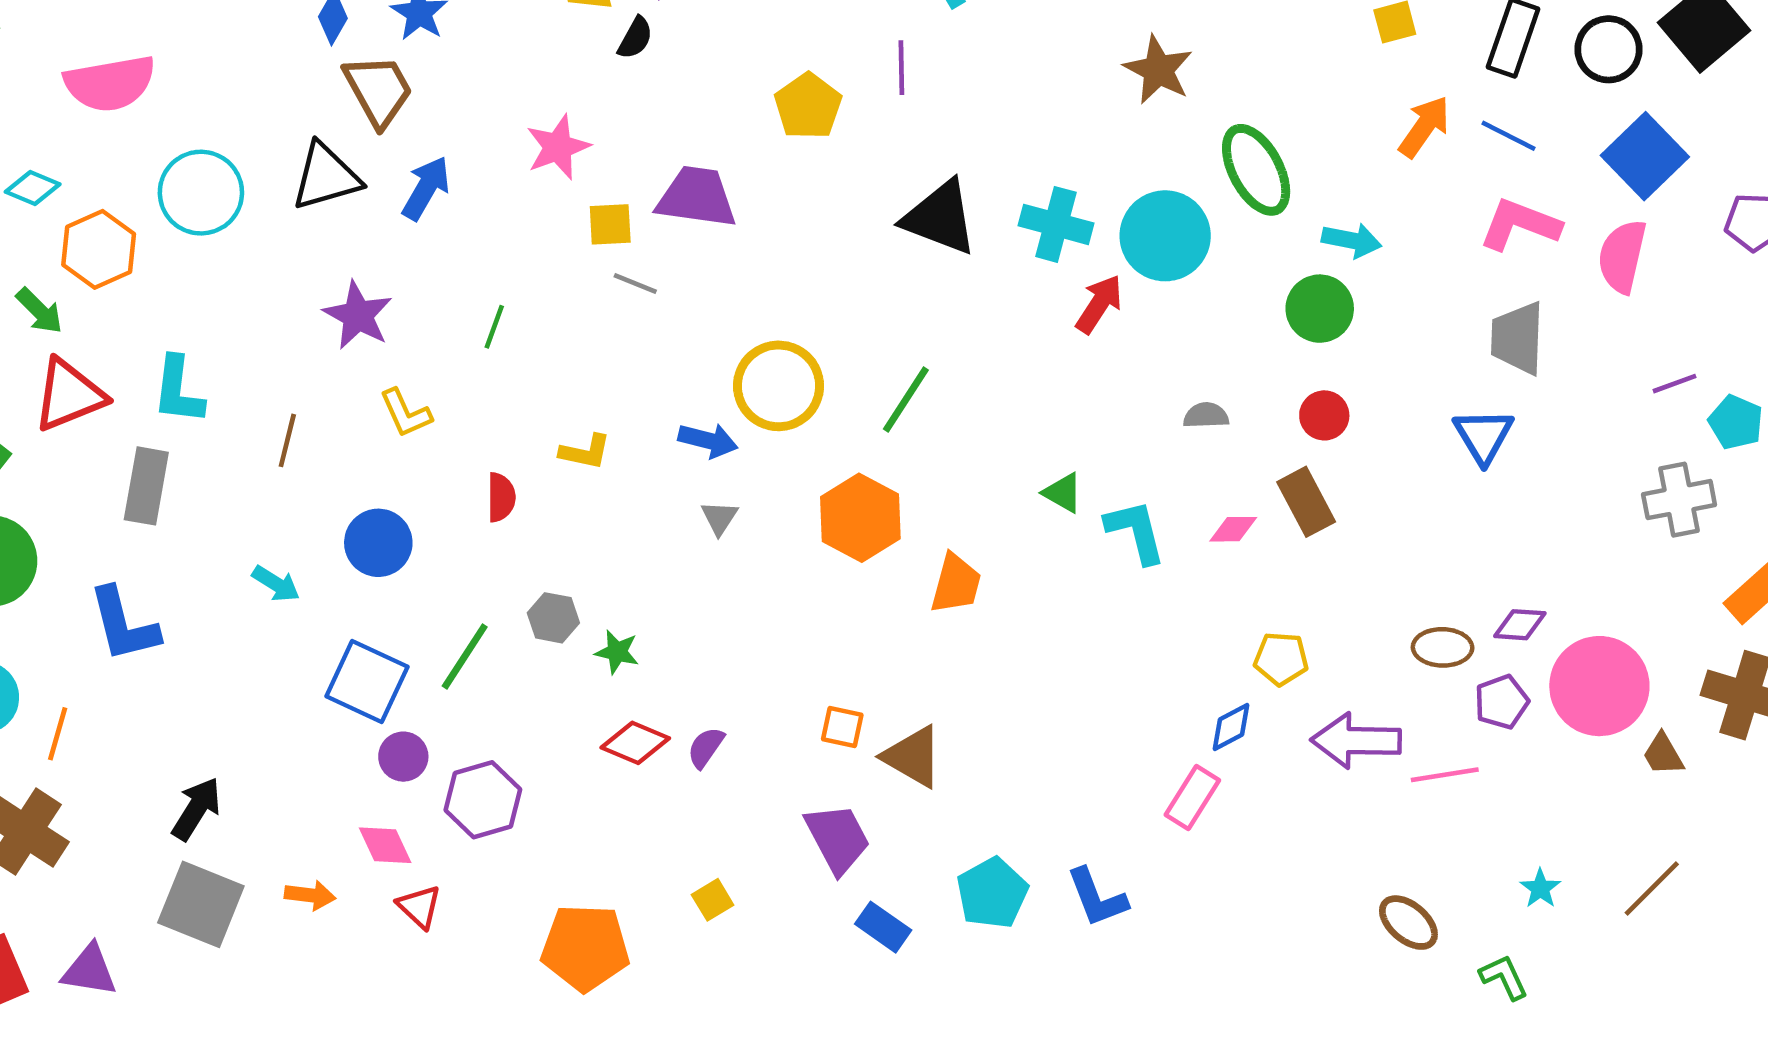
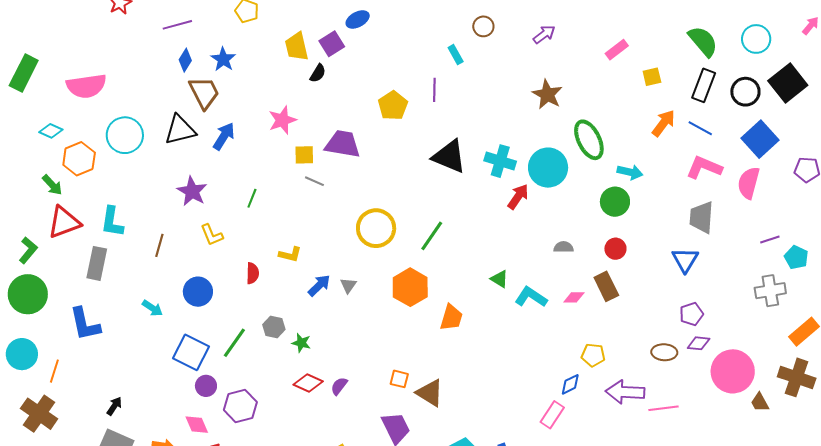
blue arrow: (708, 440) -> (319, 285), moved, turned -60
cyan L-shape: (1136, 531) -> (531, 297), turned -44
purple pentagon: (1502, 702) -> (691, 314), moved
black arrow: (196, 809) -> (114, 406), size x0.7

